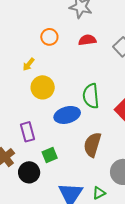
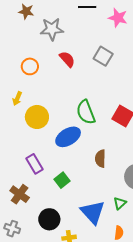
red semicircle: (87, 40) -> (67, 59), turned 72
brown semicircle: (92, 145) -> (100, 159), size x0.7
black circle: (29, 172) -> (49, 219), moved

